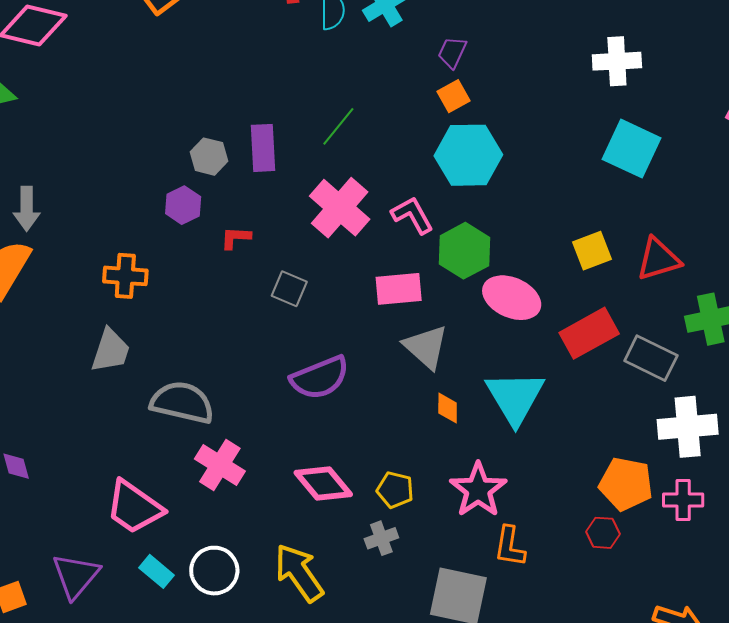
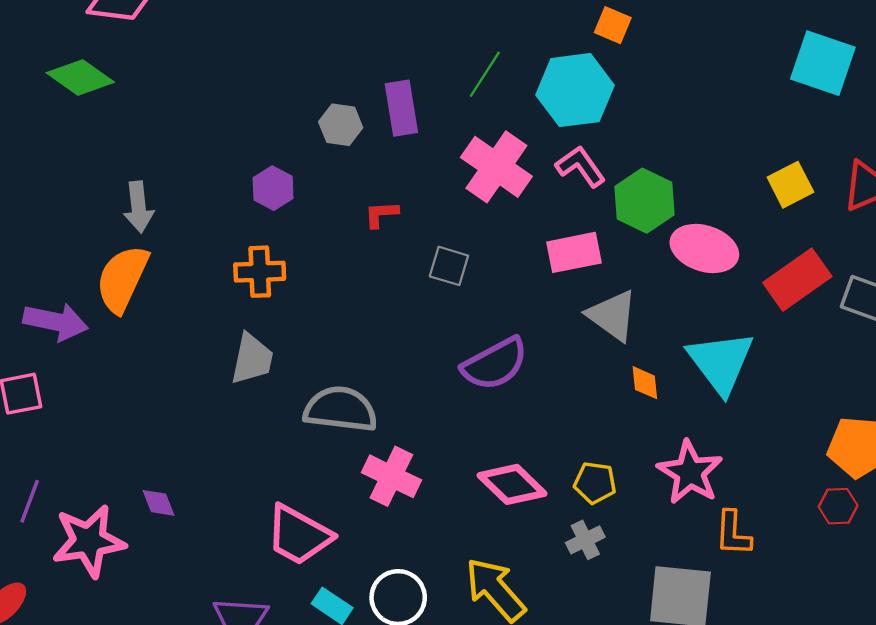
orange square: (453, 96) -> (613, 25), turned -32
cyan hexagon: (468, 155) -> (575, 90), moved
purple hexagon: (183, 205) -> (273, 188), moved

